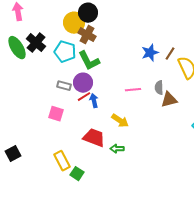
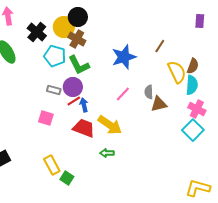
black cross: (36, 43) -> (37, 32), moved
blue star: (150, 53) -> (124, 57), moved, size x1.4
brown line: (170, 54) -> (160, 46), moved
pink line: (133, 90) -> (123, 94), turned -42
yellow arrow: (120, 121) -> (110, 125), size x1.4
red trapezoid: (94, 138) -> (84, 128), moved

